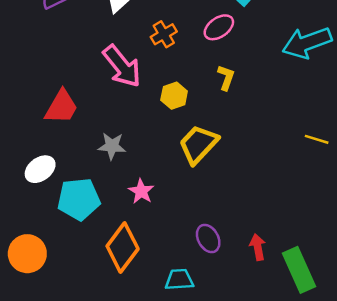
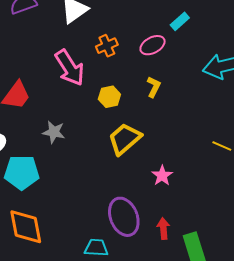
pink star: (141, 191) -> (162, 176), moved
purple ellipse: (208, 239) -> (124, 217), size x1.6
orange diamond: (123, 248) -> (26, 227), moved, turned -54

